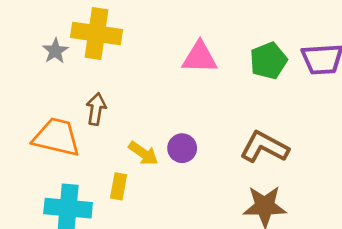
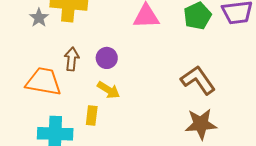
brown L-shape: (264, 147) -> (198, 80), turned 30
purple circle: (182, 148) -> (107, 58), moved

